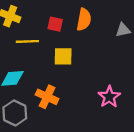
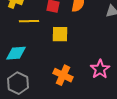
orange cross: (47, 97) -> (63, 75), moved

